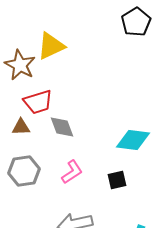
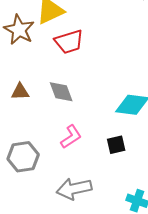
red trapezoid: (38, 102) -> (69, 42), moved
gray hexagon: (24, 171) -> (23, 157), moved

